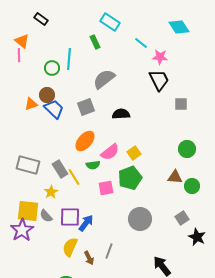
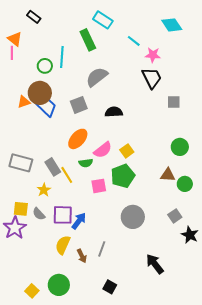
green rectangle: (95, 42) -> (88, 40), size x1.5
brown circle: (47, 95) -> (40, 93), size x1.5
yellow square: (28, 211) -> (21, 209), size x0.7

